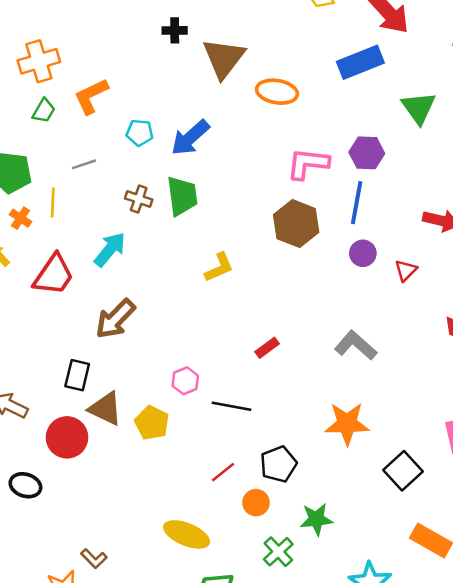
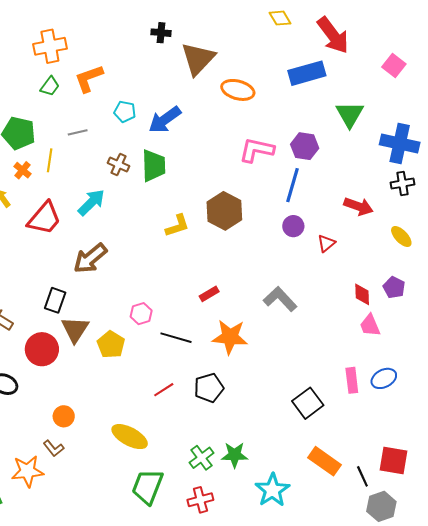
brown hexagon: (296, 224) -> (224, 211), moved
brown triangle: (105, 409) -> (75, 329), turned 32
orange star: (347, 424) -> (230, 337), moved
orange circle: (256, 503) -> (64, 416), moved
green star: (316, 519) -> (235, 455), moved

